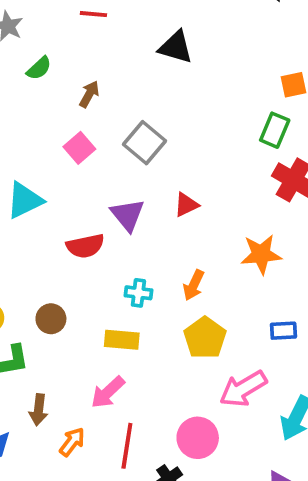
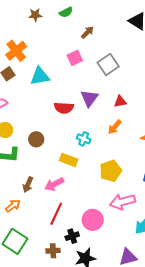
orange arrow: (194, 285) -> (115, 127), moved
brown arrow: (39, 410) -> (28, 185), moved
orange arrow: (72, 442) -> (13, 206), moved

